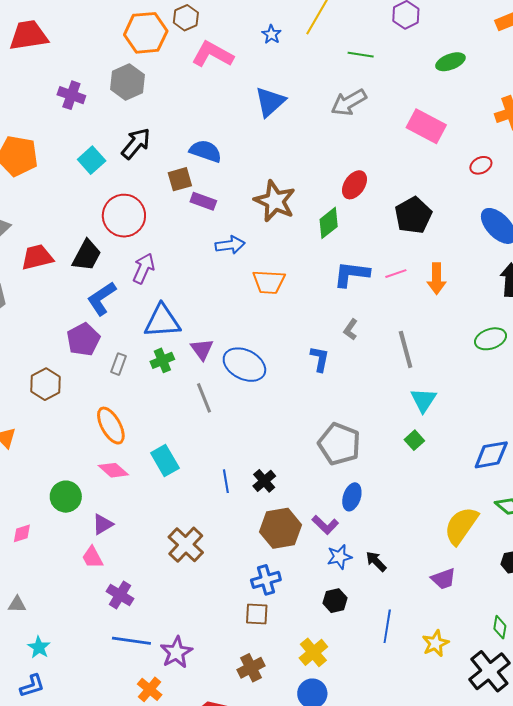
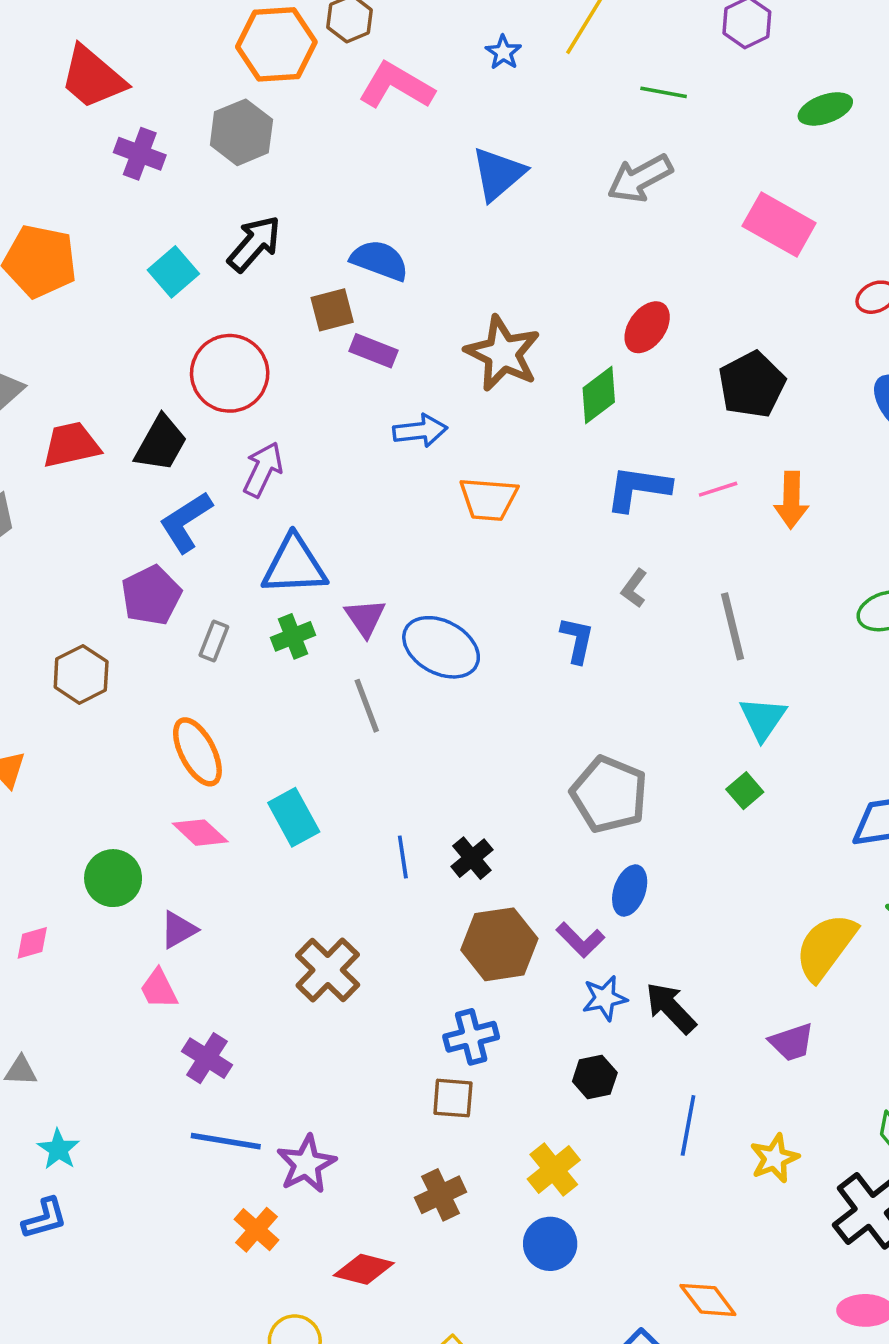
red trapezoid: (28, 35) -> (93, 77), moved, turned -132
black arrow: (376, 561) -> (671, 1008), size x1.4

